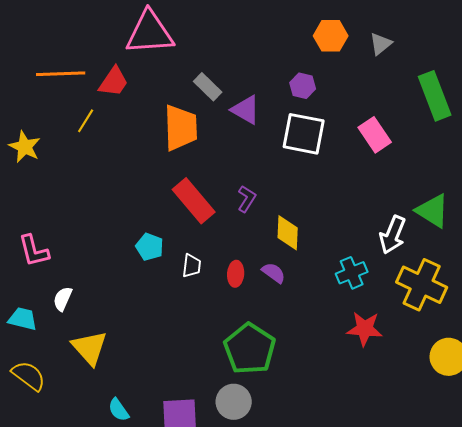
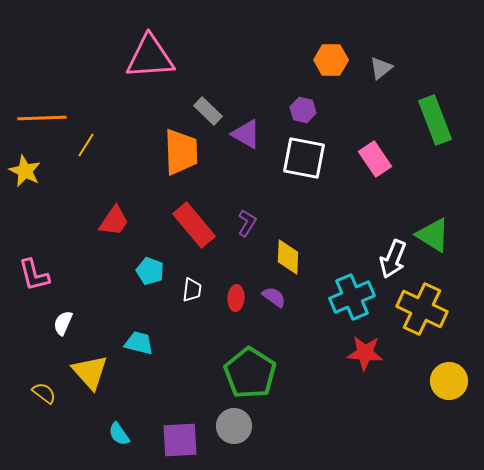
orange line: (61, 74) -> (42, 118), moved
red trapezoid: (114, 82) -> (114, 221), moved
cyan cross: (352, 273) -> (352, 297), size x1.4
cyan trapezoid: (23, 319) -> (139, 343), moved
yellow semicircle: (29, 376) -> (44, 393), moved, size x0.7

